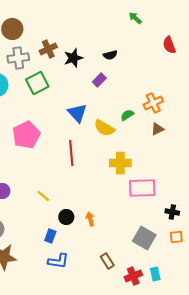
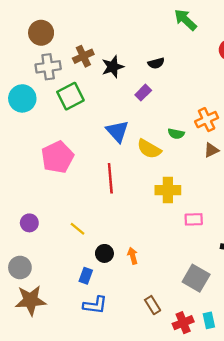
green arrow: (135, 18) -> (185, 20), size x1.5
green semicircle: (127, 115) -> (176, 134), turned -136
pink rectangle: (142, 188) -> (194, 219), size x0.6

